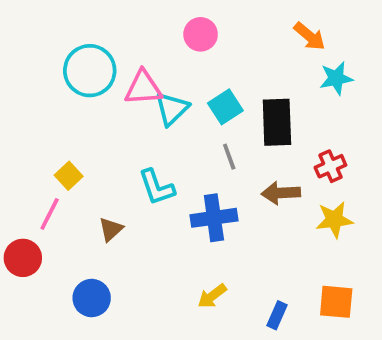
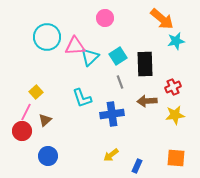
orange arrow: (309, 36) -> (162, 19), size x1.4
brown triangle: (111, 229) -> (45, 120), moved
red circle: (23, 258) -> (22, 131), moved
blue rectangle: (277, 315) -> (137, 166), moved

